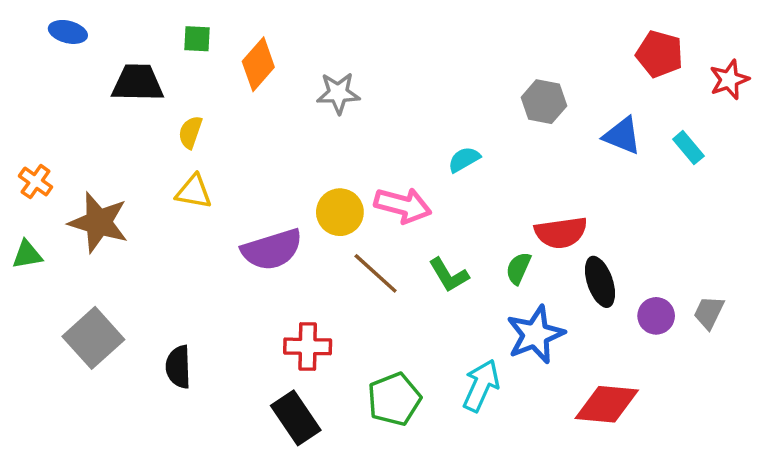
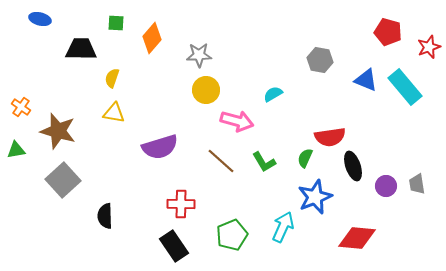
cyan rectangle: (688, 148) -> (405, 87), size x1.8
yellow circle: (340, 212) -> (206, 90), moved
gray trapezoid: (709, 312) -> (417, 184), turned -35
gray square: (93, 338) -> (63, 180), moved

